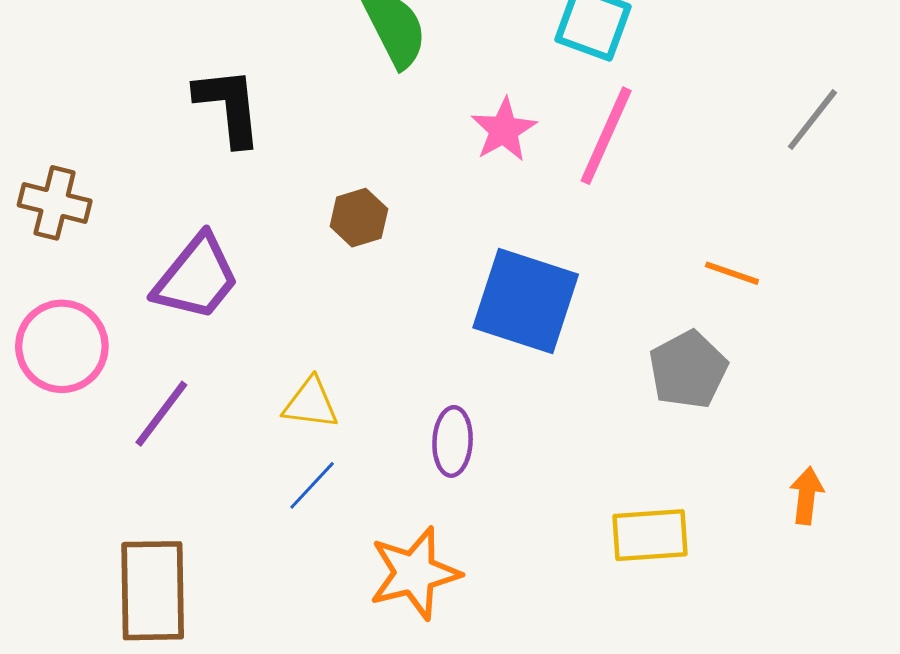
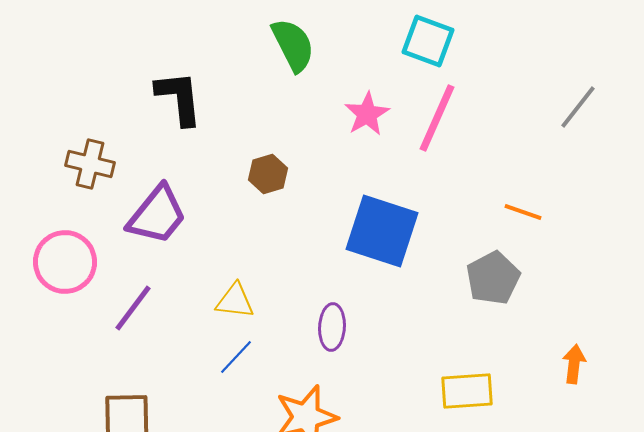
brown cross: (55, 203) -> (90, 164), moved

